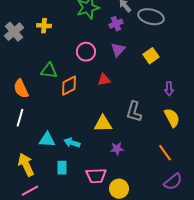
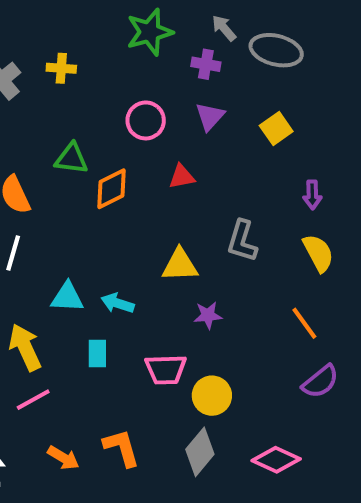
purple cross: (116, 24) -> (206, 64), turned 32

